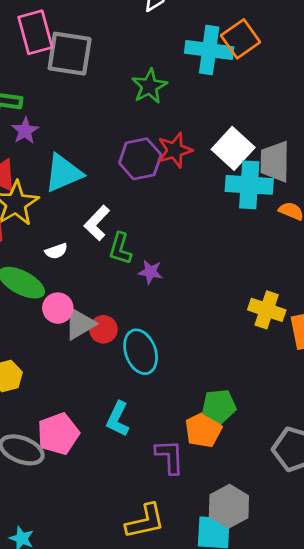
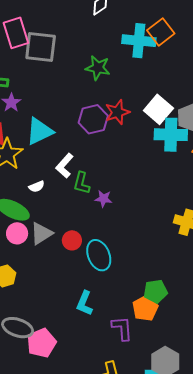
green star: (149, 86) -> (98, 68), turned -30
pink circle: (58, 308) -> (17, 233), moved
gray triangle: (80, 324) -> (41, 233), moved
pink pentagon: (58, 434) -> (41, 343), moved

